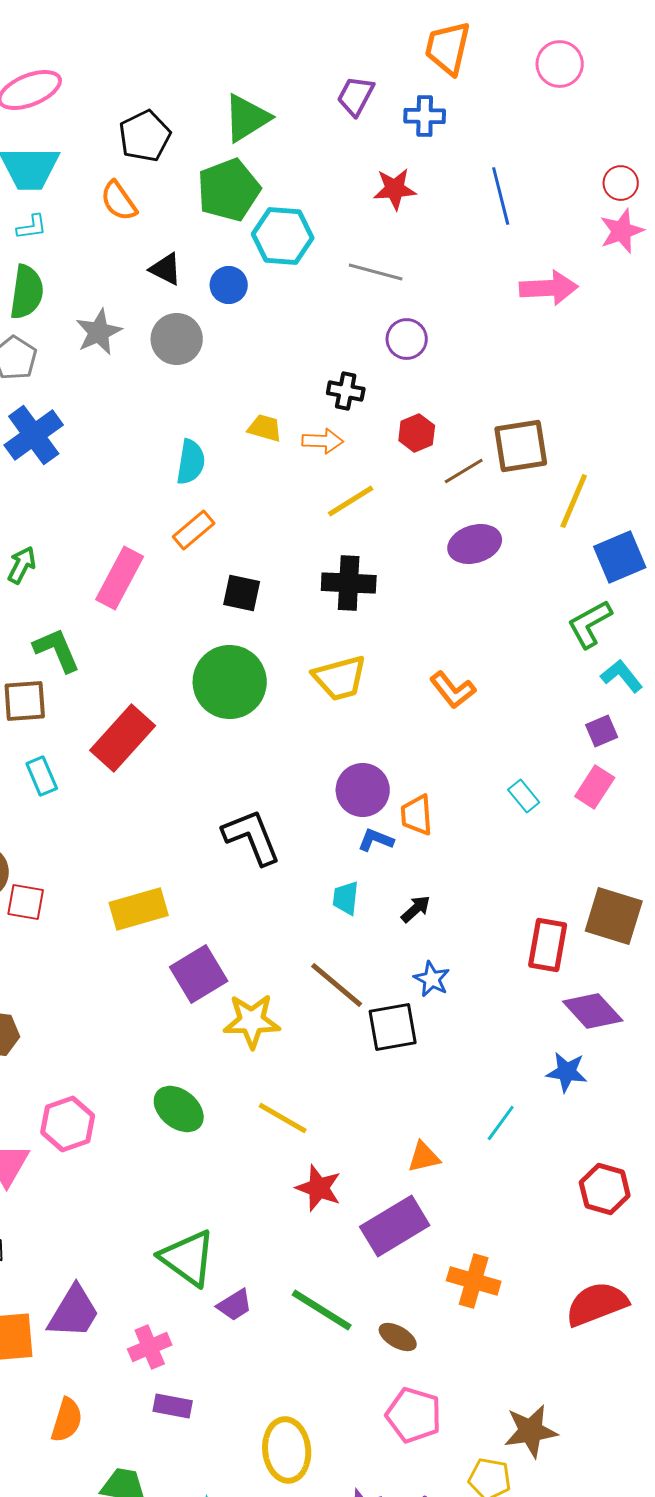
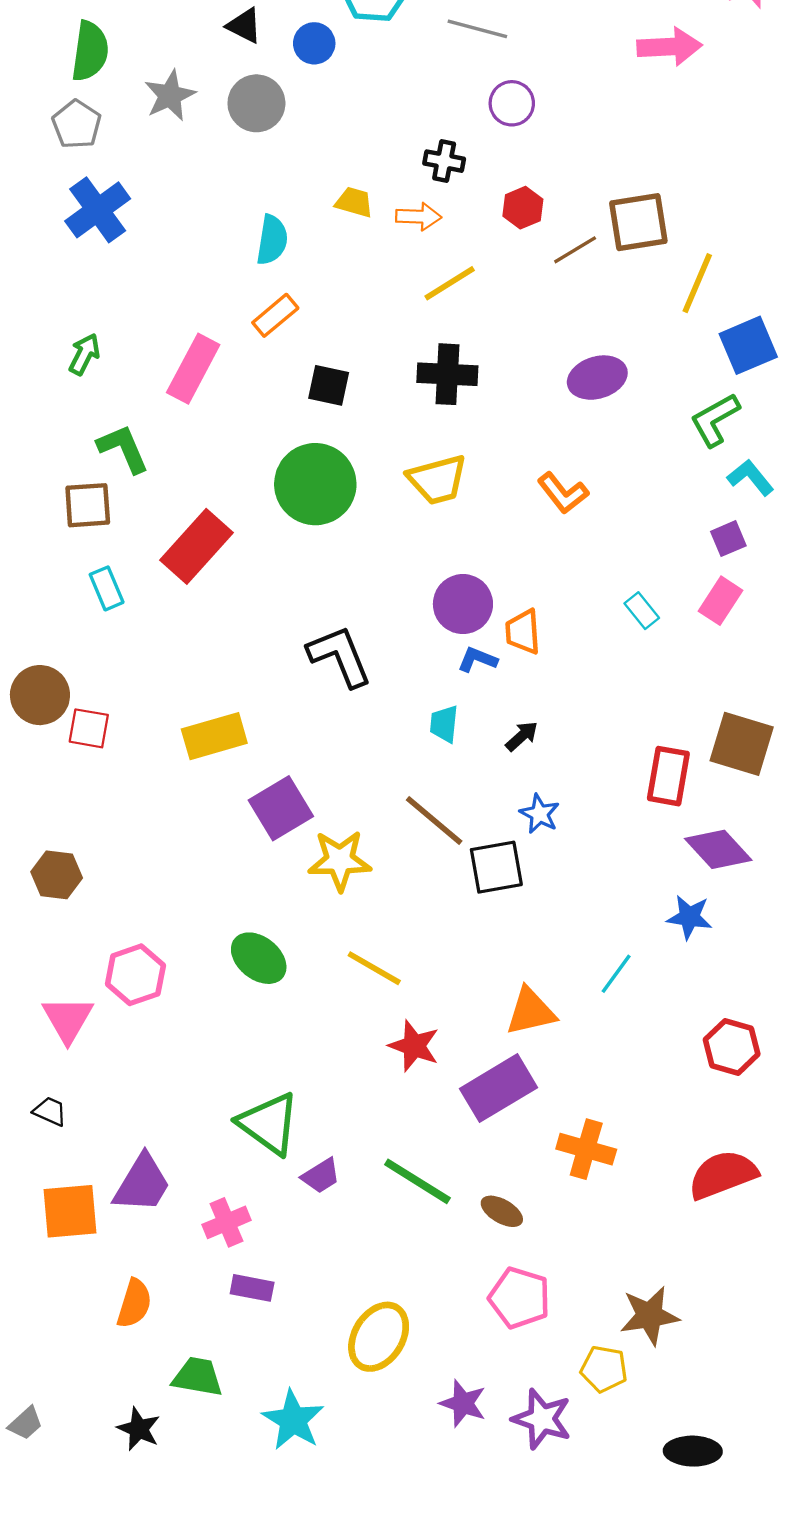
purple ellipse: (475, 544) -> (597, 378), moved
orange triangle: (424, 1157) -> (531, 1011), size x1.4
yellow ellipse: (287, 1450) -> (379, 1337), turned 38

